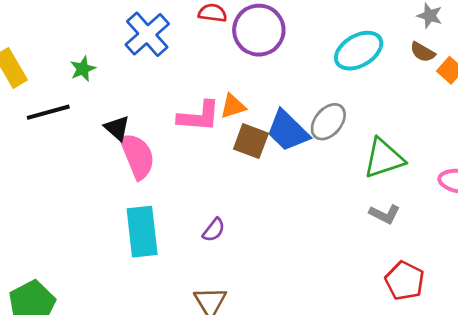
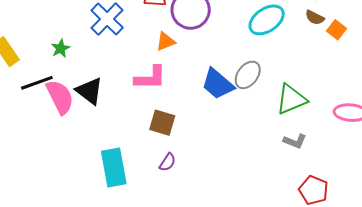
orange triangle: (233, 106) -> (166, 41), moved
black triangle: (117, 128) -> (89, 91), size x1.4
brown square: (251, 141) -> (162, 123), moved
pink semicircle: (137, 156) -> (60, 97), moved

